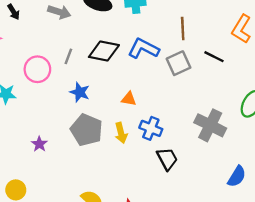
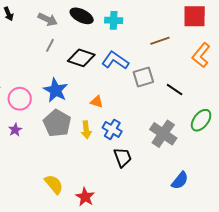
brown line: (183, 29) -> (160, 41), moved, turned 66
gray line: (68, 56) -> (50, 45), moved
black line: (214, 57) -> (175, 90), moved
pink circle: (37, 69) -> (20, 99), moved
blue star: (80, 92) -> (56, 90), size x1.4

